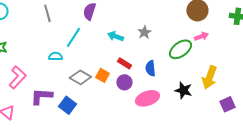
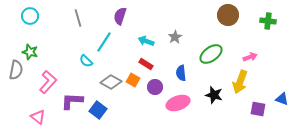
pink arrow: (201, 36) -> (250, 57), moved
cyan semicircle: (55, 56) -> (86, 61), turned -136
red rectangle: (124, 63) -> (146, 64), moved
purple square: (227, 104) -> (258, 109), turned 35

